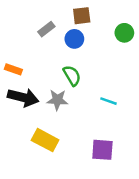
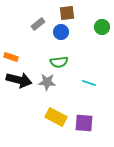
green semicircle: (72, 75) -> (59, 62), turned 114
yellow rectangle: (45, 140) -> (56, 117), moved

